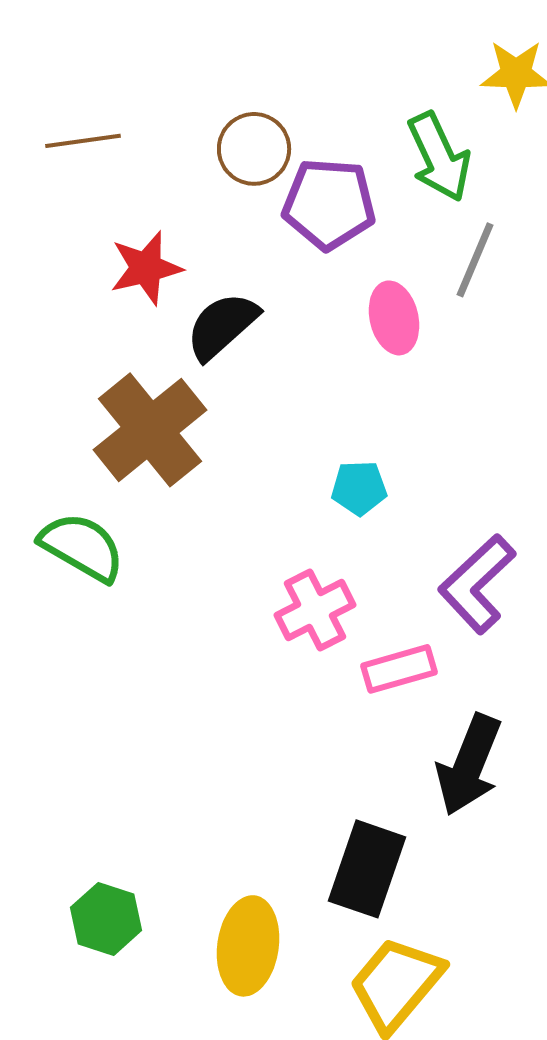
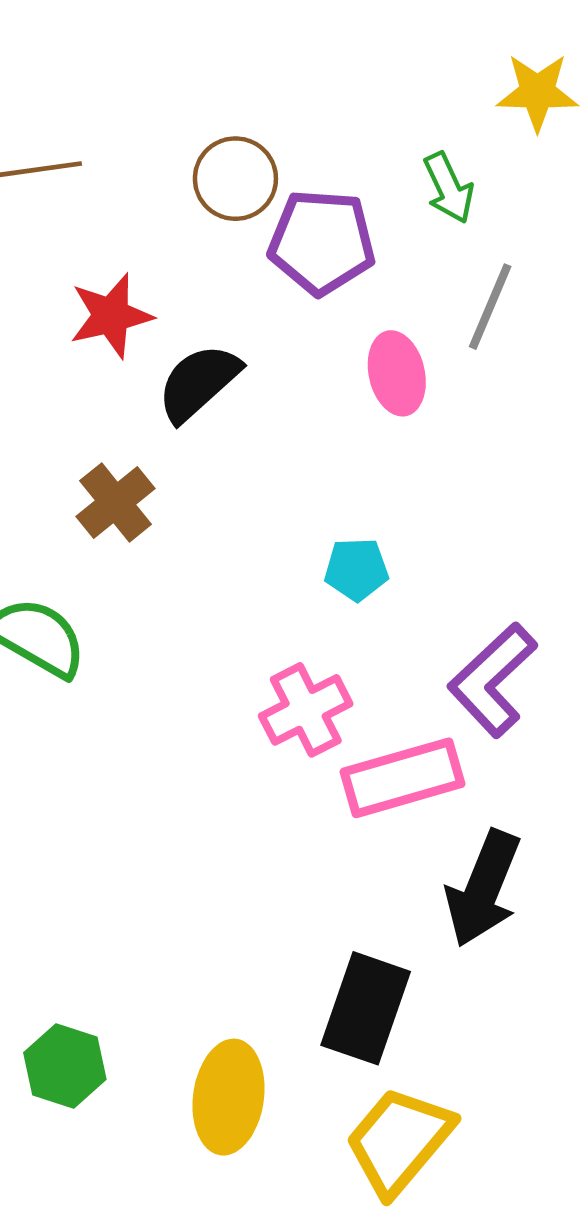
green arrow: (439, 157) -> (449, 188), size x0.7
brown cross: (150, 430) -> (116, 502), size x0.6
pink rectangle: (399, 669) -> (403, 778), size x1.4

